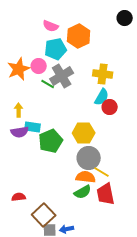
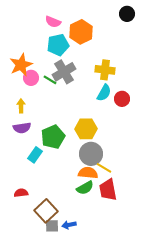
pink circle: (39, 66) -> (31, 78), moved
red circle: (110, 107) -> (122, 99), moved
cyan rectangle: (33, 127) -> (35, 155), moved, turned -63

